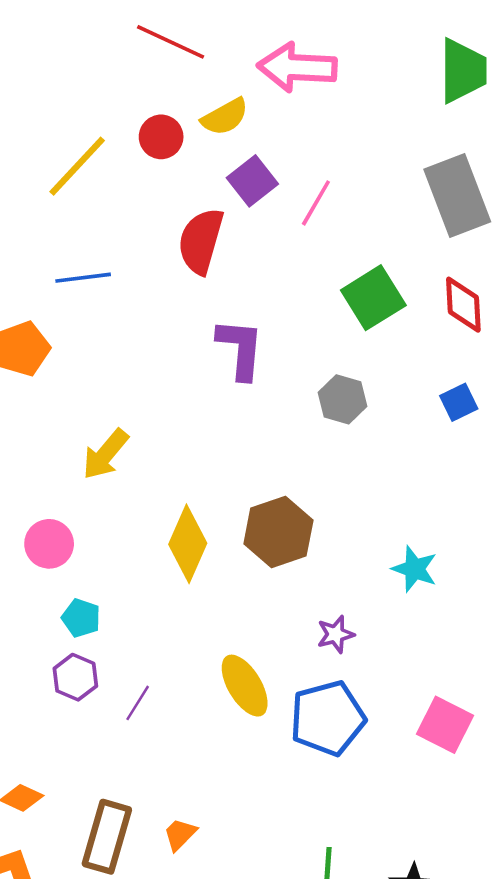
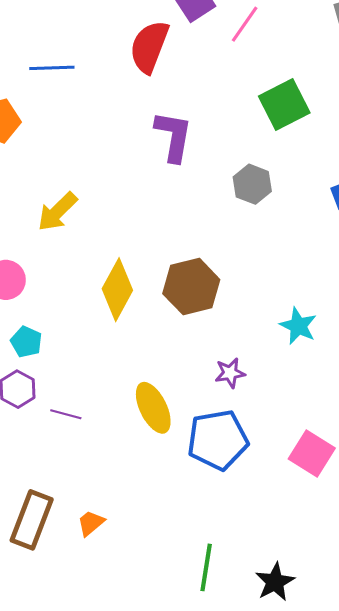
purple line: (138, 703) -> (66, 414), turned 68

